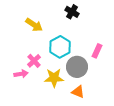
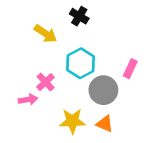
black cross: (72, 12) -> (79, 16), moved
yellow star: (54, 78) -> (72, 121), moved

